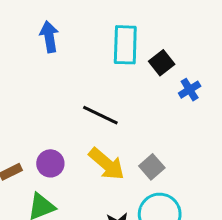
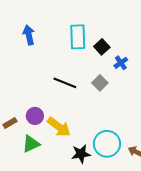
yellow arrow: (107, 164) -> (59, 127), moved
gray square: (152, 167) -> (100, 83), moved

